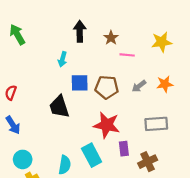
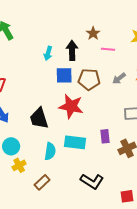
black arrow: (80, 31) -> (72, 50), moved
black trapezoid: (59, 107) -> (39, 118), moved
red star: (107, 125) -> (71, 106), moved
cyan rectangle: (92, 155) -> (75, 142), turned -55

